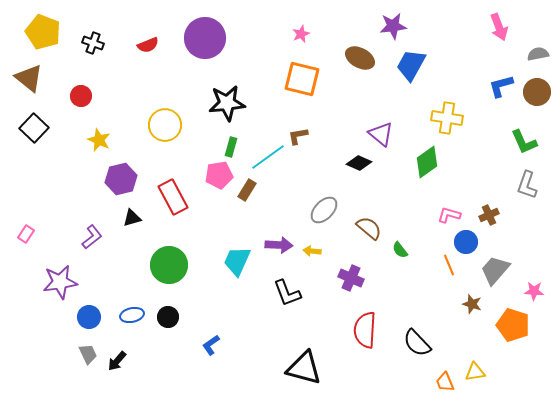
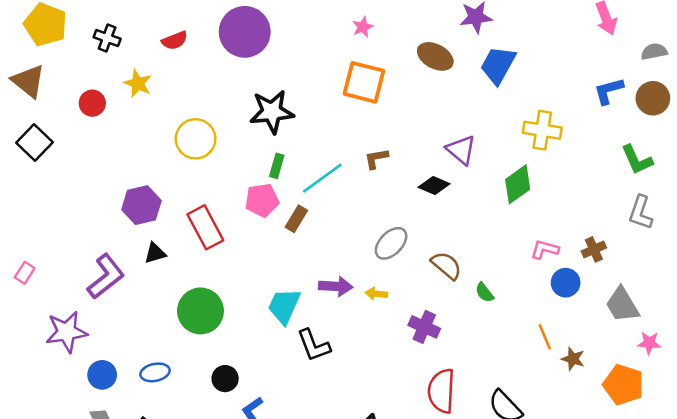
brown L-shape: (298, 136) -> (376, 158), moved
yellow star: (99, 140) -> (138, 83), moved
purple L-shape: (92, 237) -> (106, 277), size x1.5
orange line: (449, 265) -> (545, 337), moved
gray trapezoid: (495, 270) -> (622, 305), moved, turned -72
black L-shape: (287, 293) -> (314, 345), moved
black circle: (168, 317) -> (225, 379), moved

